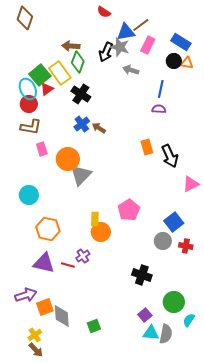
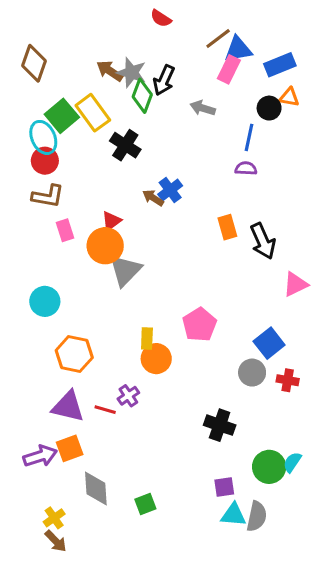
brown diamond: (25, 18) -> (34, 63), moved
blue triangle: (126, 32) -> (238, 49), moved
blue rectangle: (181, 42) -> (280, 65), turned -54
brown arrow: (71, 46) -> (110, 71), turned 30
gray star: (120, 47) -> (131, 72), moved
black circle: (174, 61) -> (269, 108), moved
green diamond: (78, 62) -> (142, 96), moved
red triangle: (47, 89) -> (111, 221), moved
blue cross: (82, 124) -> (170, 190), moved
orange square: (45, 307) -> (70, 448), moved
purple square: (145, 315) -> (224, 487), turned 32
cyan semicircle: (189, 320) -> (292, 462), moved

